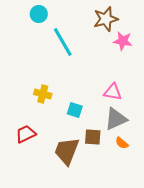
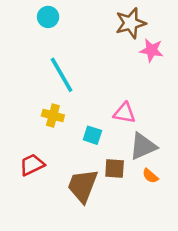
cyan line: (63, 42) -> (62, 75), moved
pink triangle: (113, 92) -> (124, 113), moved

